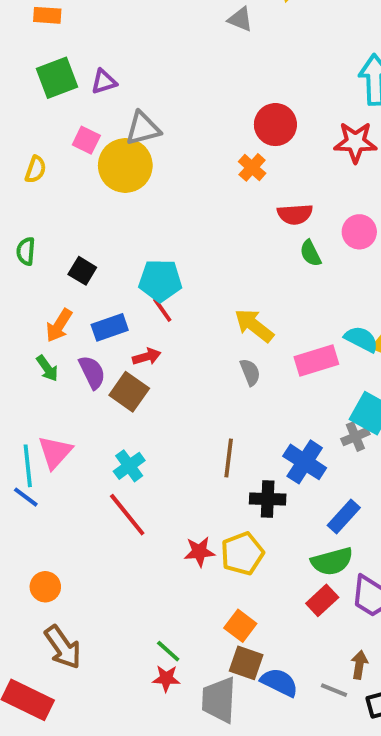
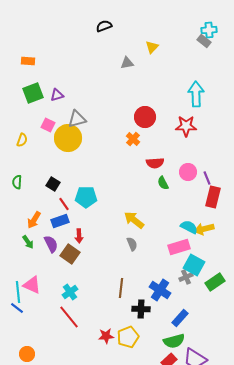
gray triangle: (240, 19) -> (127, 63), turned -32
black square: (82, 271) -> (53, 184), moved
red line: (162, 310) -> (64, 204), moved
red arrow: (147, 357) -> (79, 236), turned 104
pink rectangle: (316, 361) -> (179, 247), moved
pink triangle: (55, 452) -> (32, 285), turned -48

